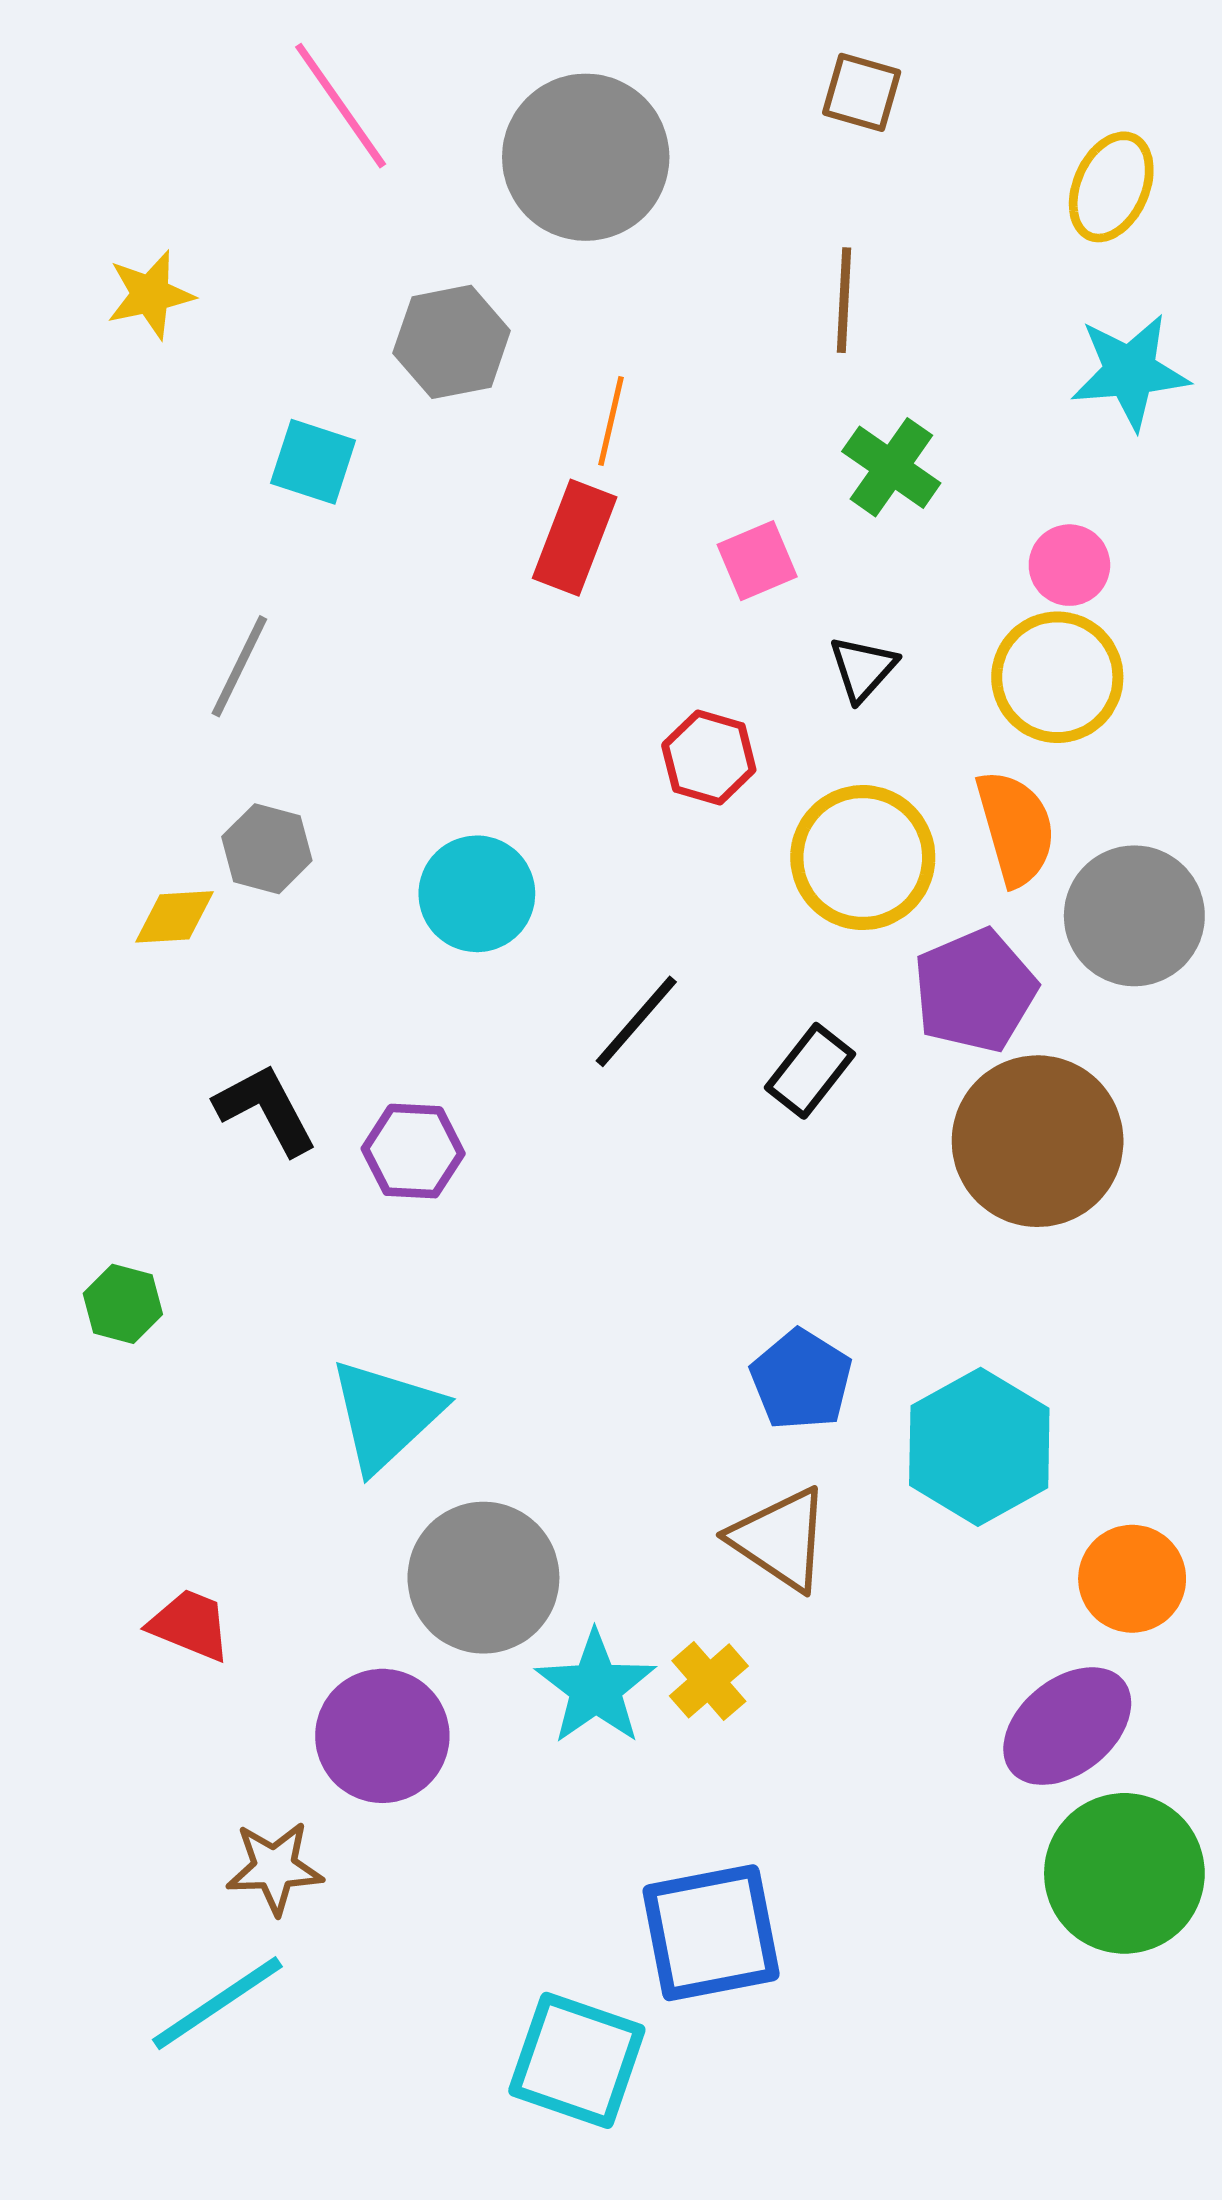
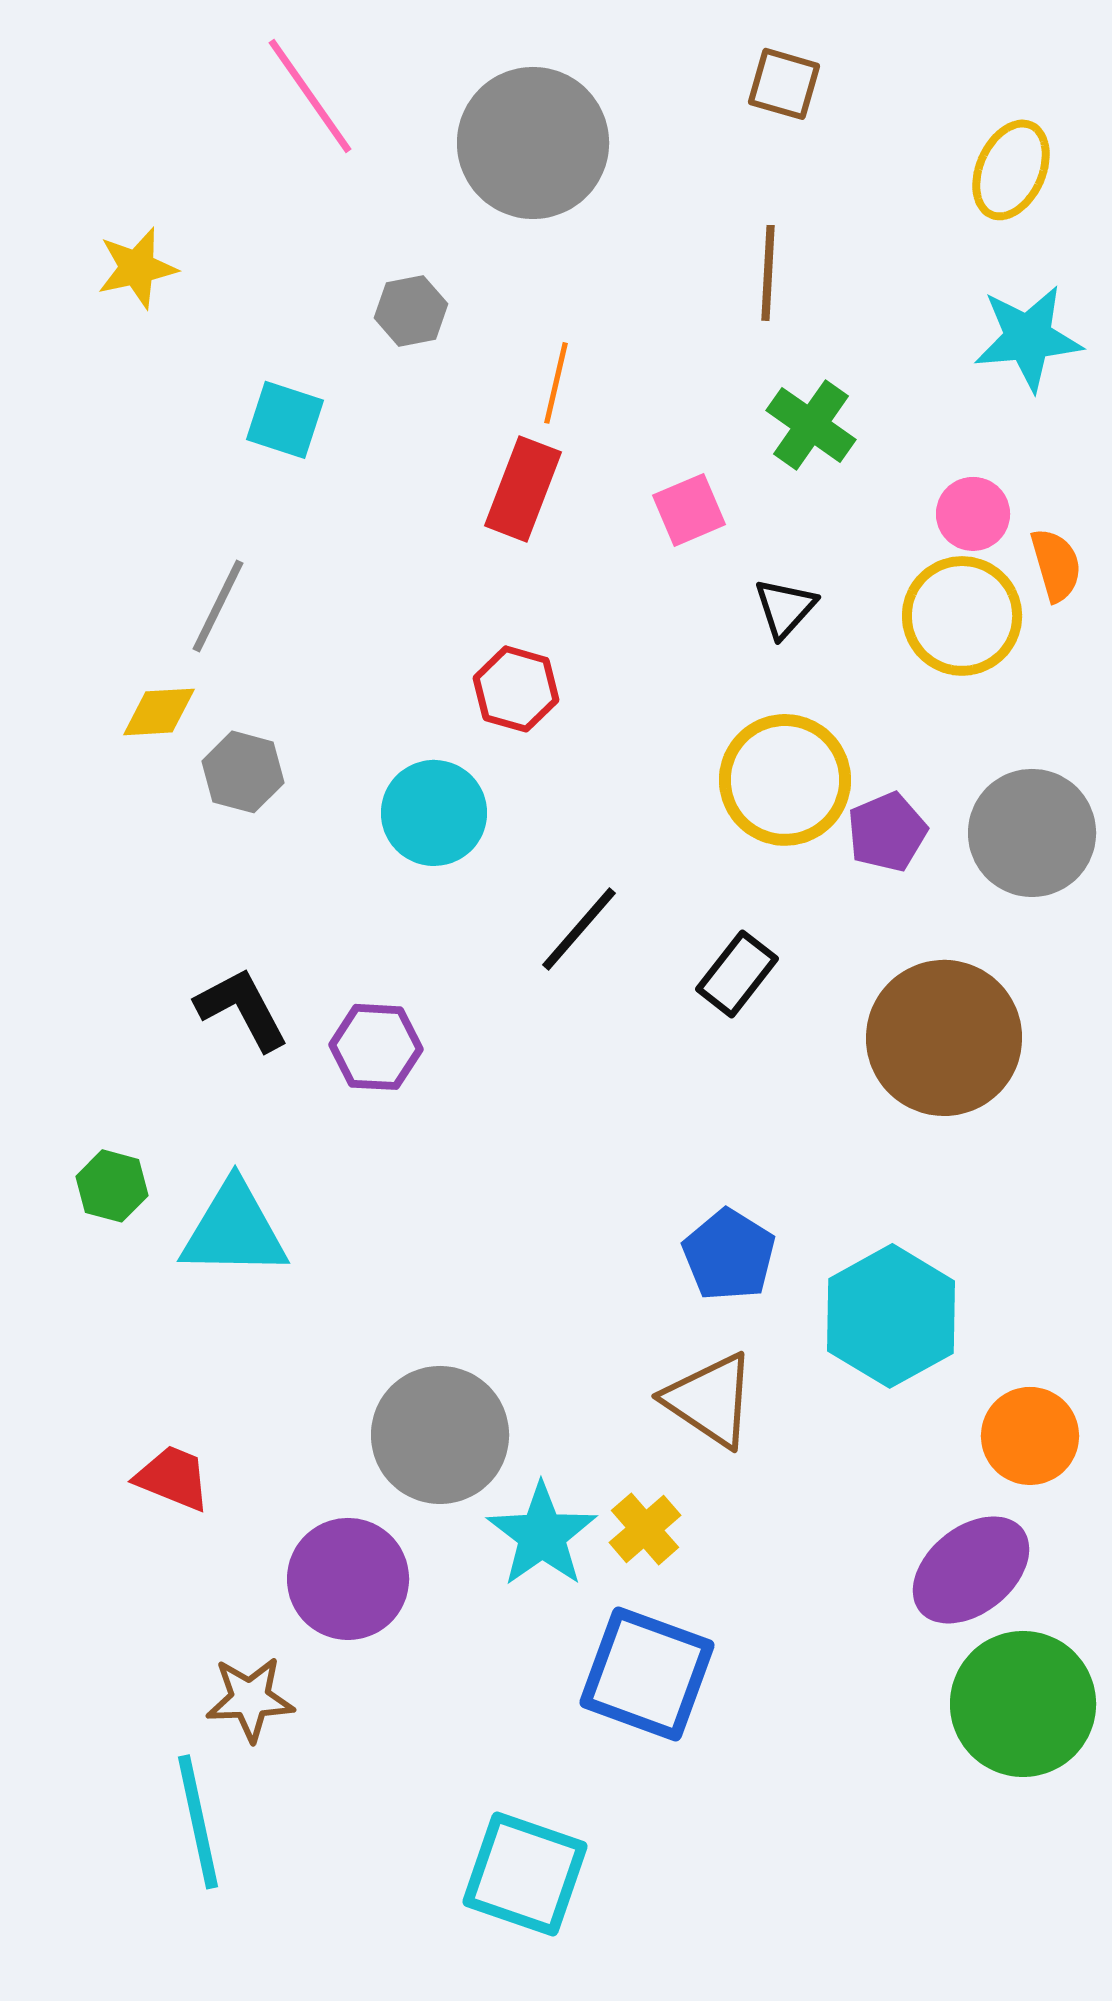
gray hexagon: (452, 342) -> (411, 311), size x0.7
red hexagon: (709, 757) -> (516, 689), moved
orange semicircle: (1016, 828) -> (1056, 565), moved, size x0.7
yellow diamond: (175, 917) -> (159, 712), moved
purple pentagon: (975, 991) -> (887, 832), moved, size x0.7
cyan triangle: (386, 1415) -> (234, 1230), moved, turned 44
blue square: (711, 1933) -> (647, 1674), moved, turned 31
cyan line: (217, 2003) -> (198, 1822), turned -68

